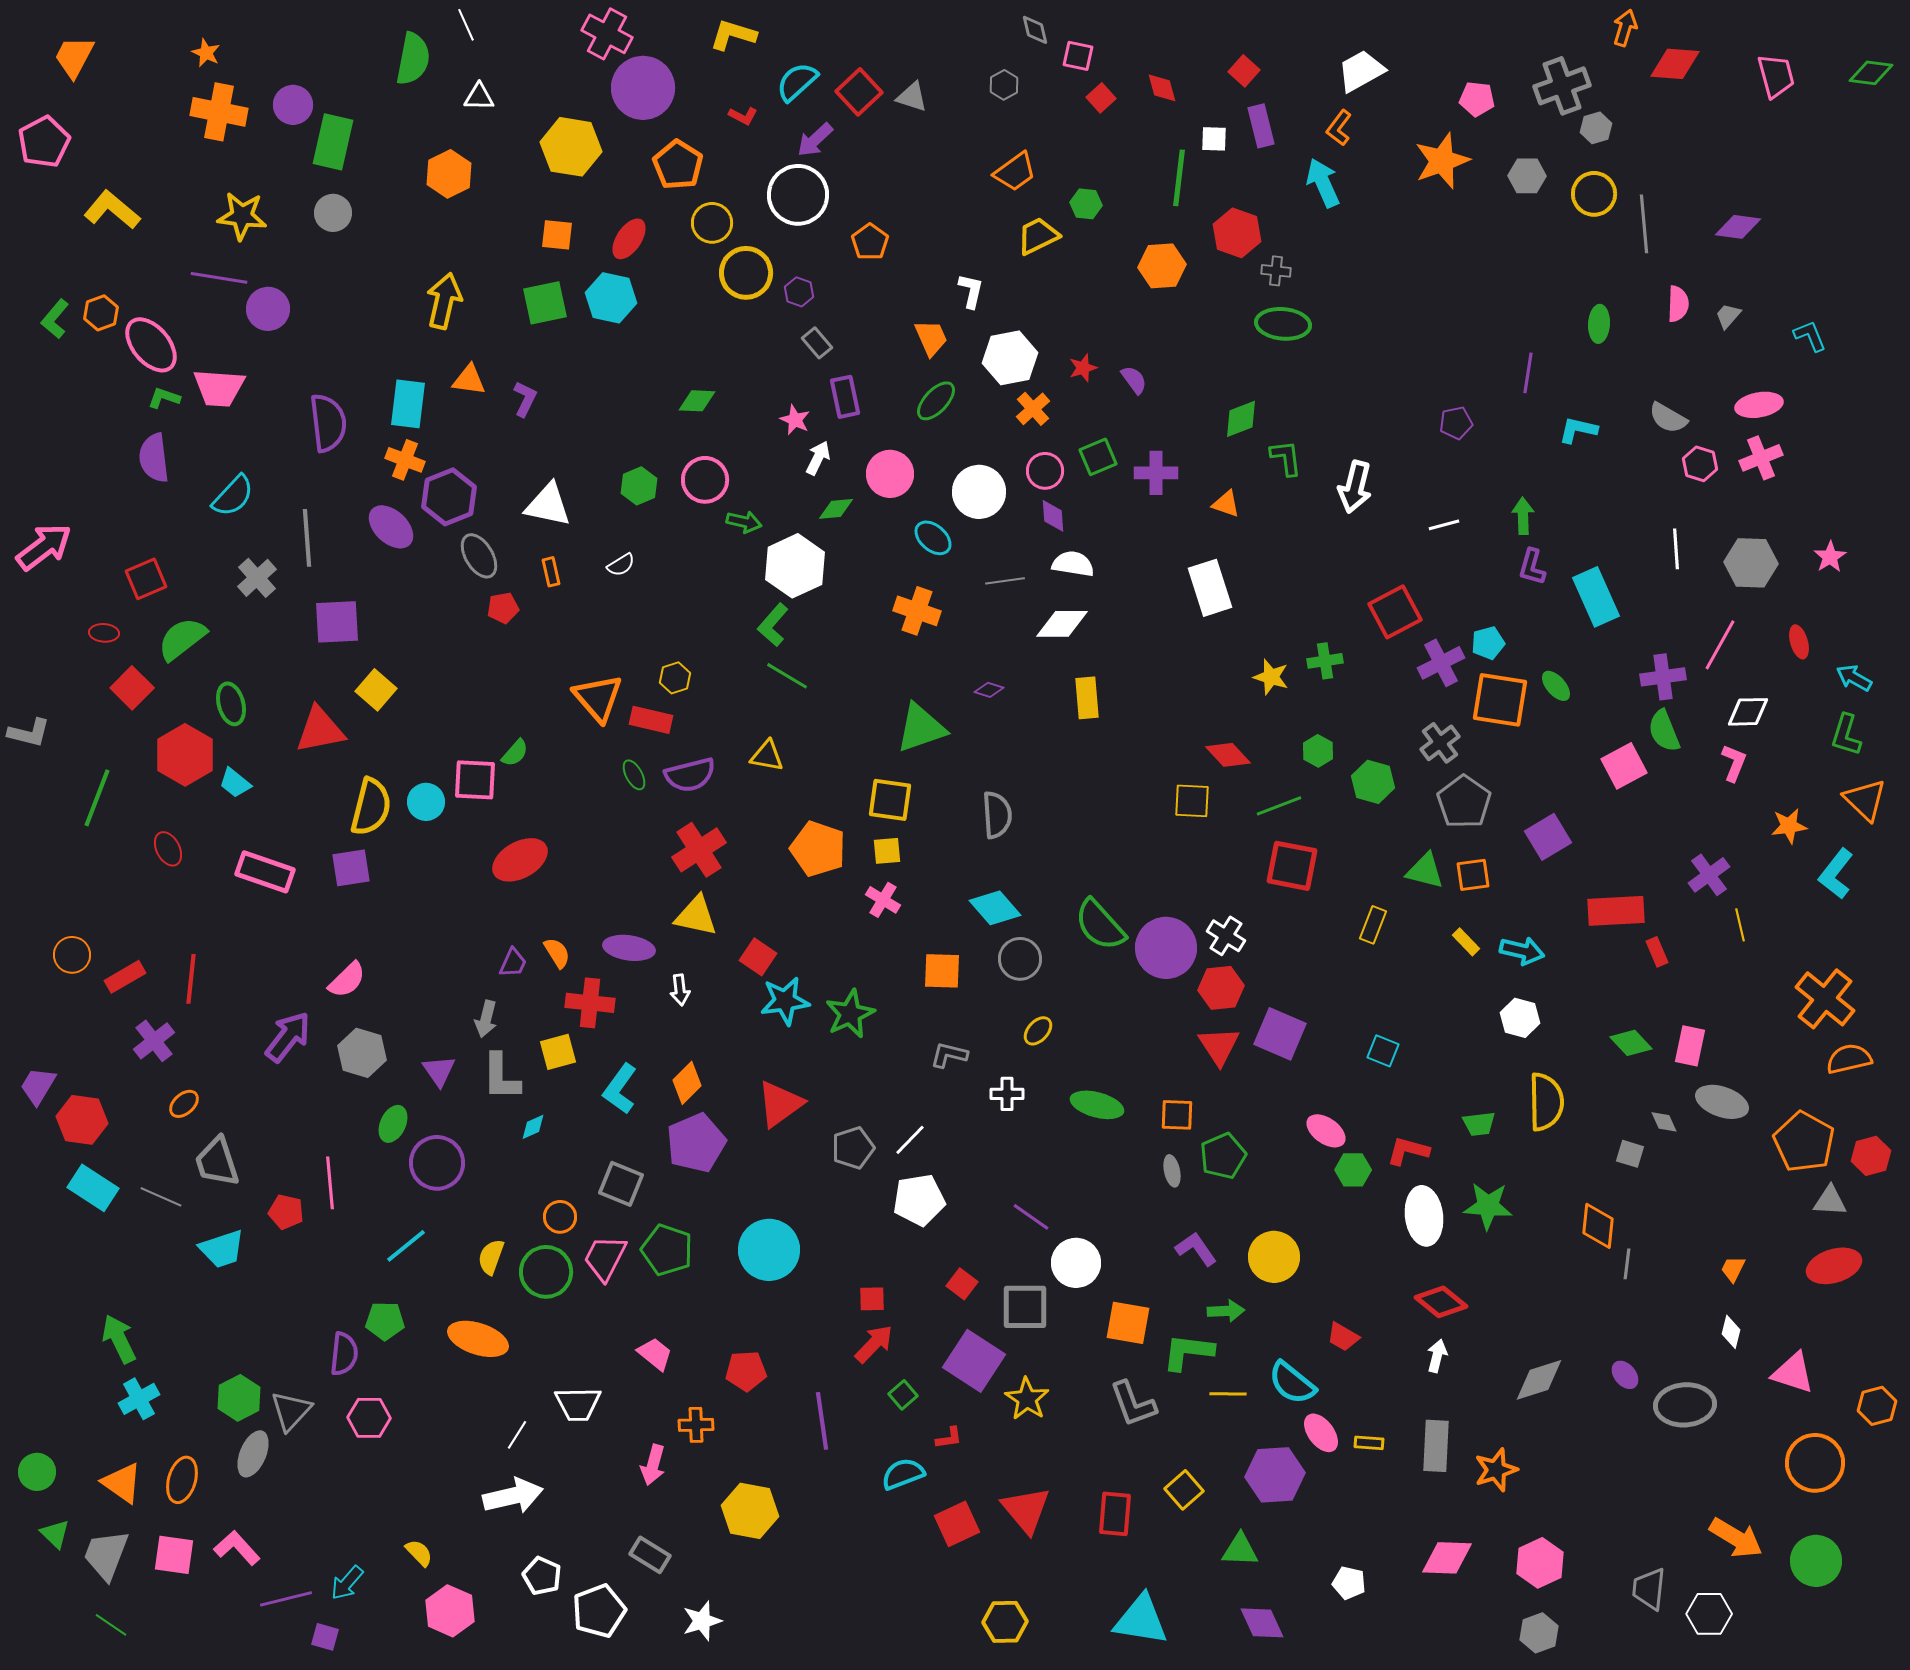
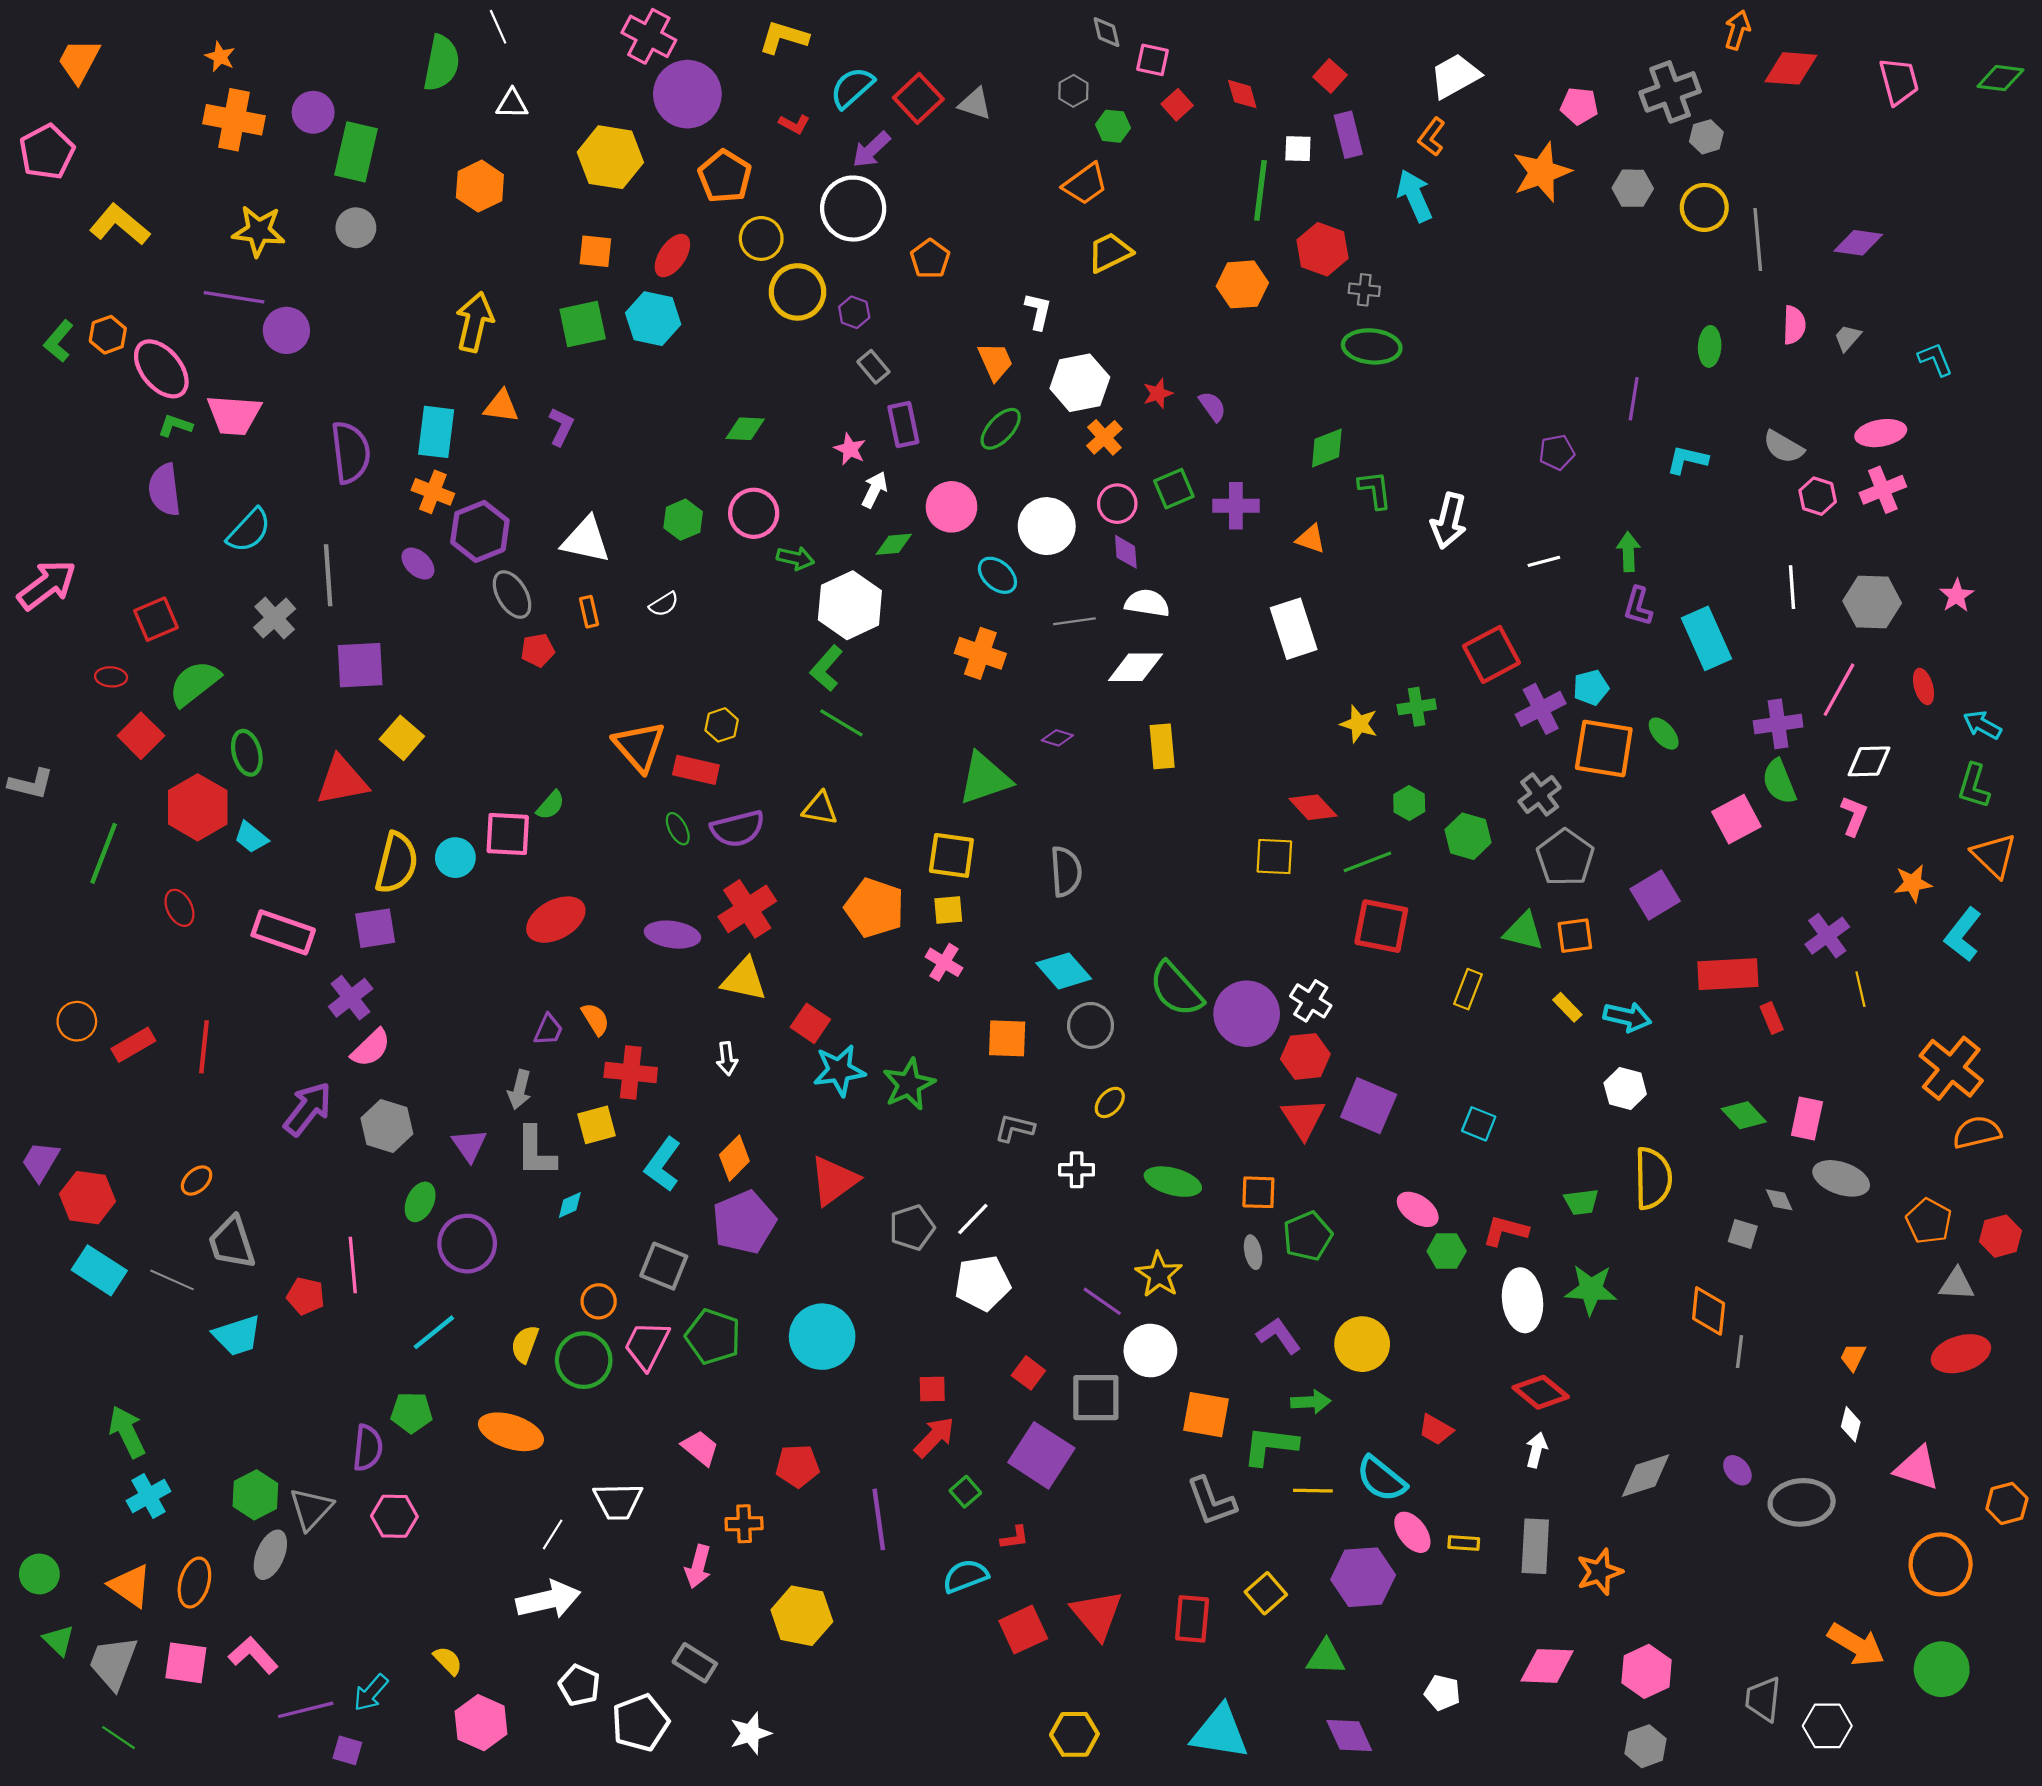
green hexagon: (1086, 204) -> (1113, 126), moved
purple ellipse: (391, 527) -> (418, 564), size x0.7
purple ellipse: (629, 948) -> (672, 935), moved
purple cross: (154, 1041) -> (351, 998), moved
orange pentagon: (1804, 1142) -> (1929, 1221), size x0.7
yellow star: (1027, 1399) -> (1159, 1275), moved

